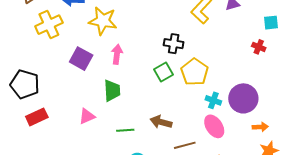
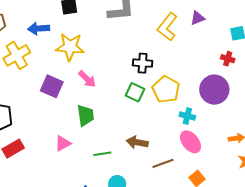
pink arrow: (117, 54) -> (87, 79), turned 132
green square: (163, 72) -> (135, 92), turned -30
purple circle: (243, 98) -> (214, 90), moved

